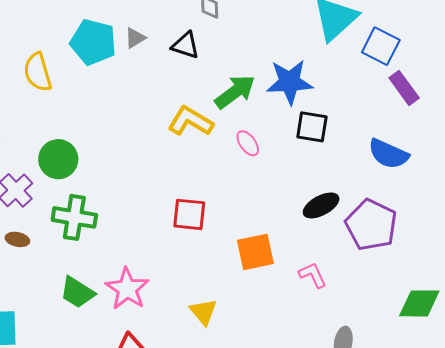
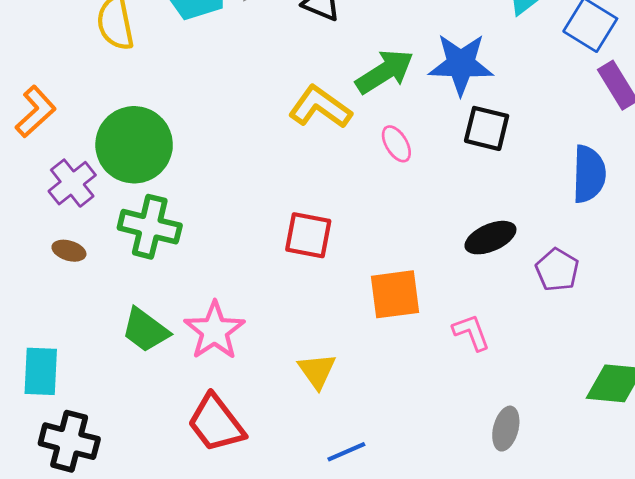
blue semicircle: (388, 154) -> (589, 174), turned -117
green circle: (58, 159) -> (134, 145), size x1.4
purple pentagon: (371, 225) -> (557, 270), size x0.6

